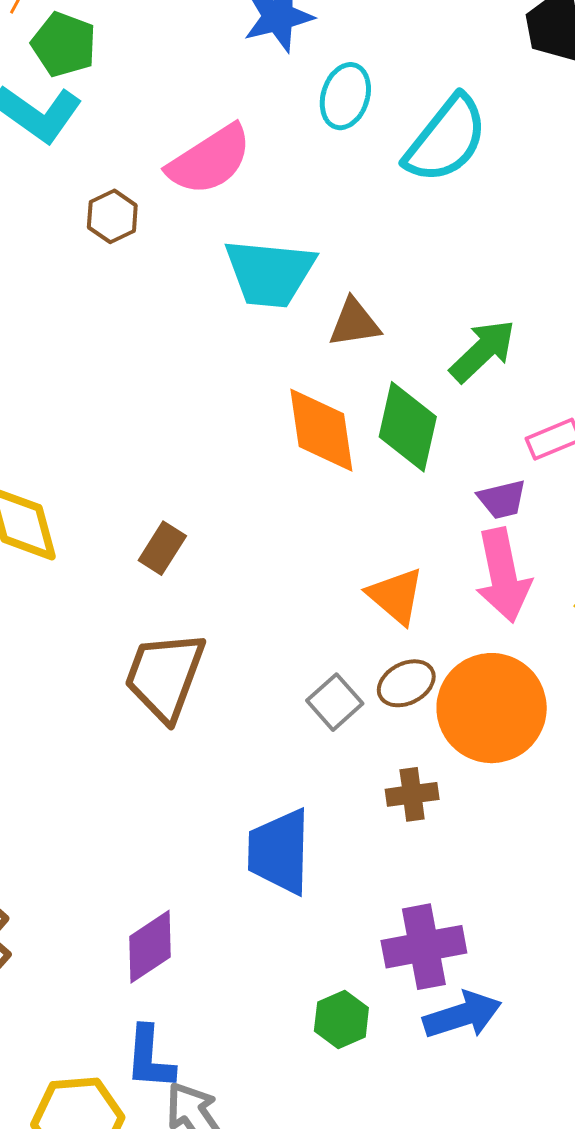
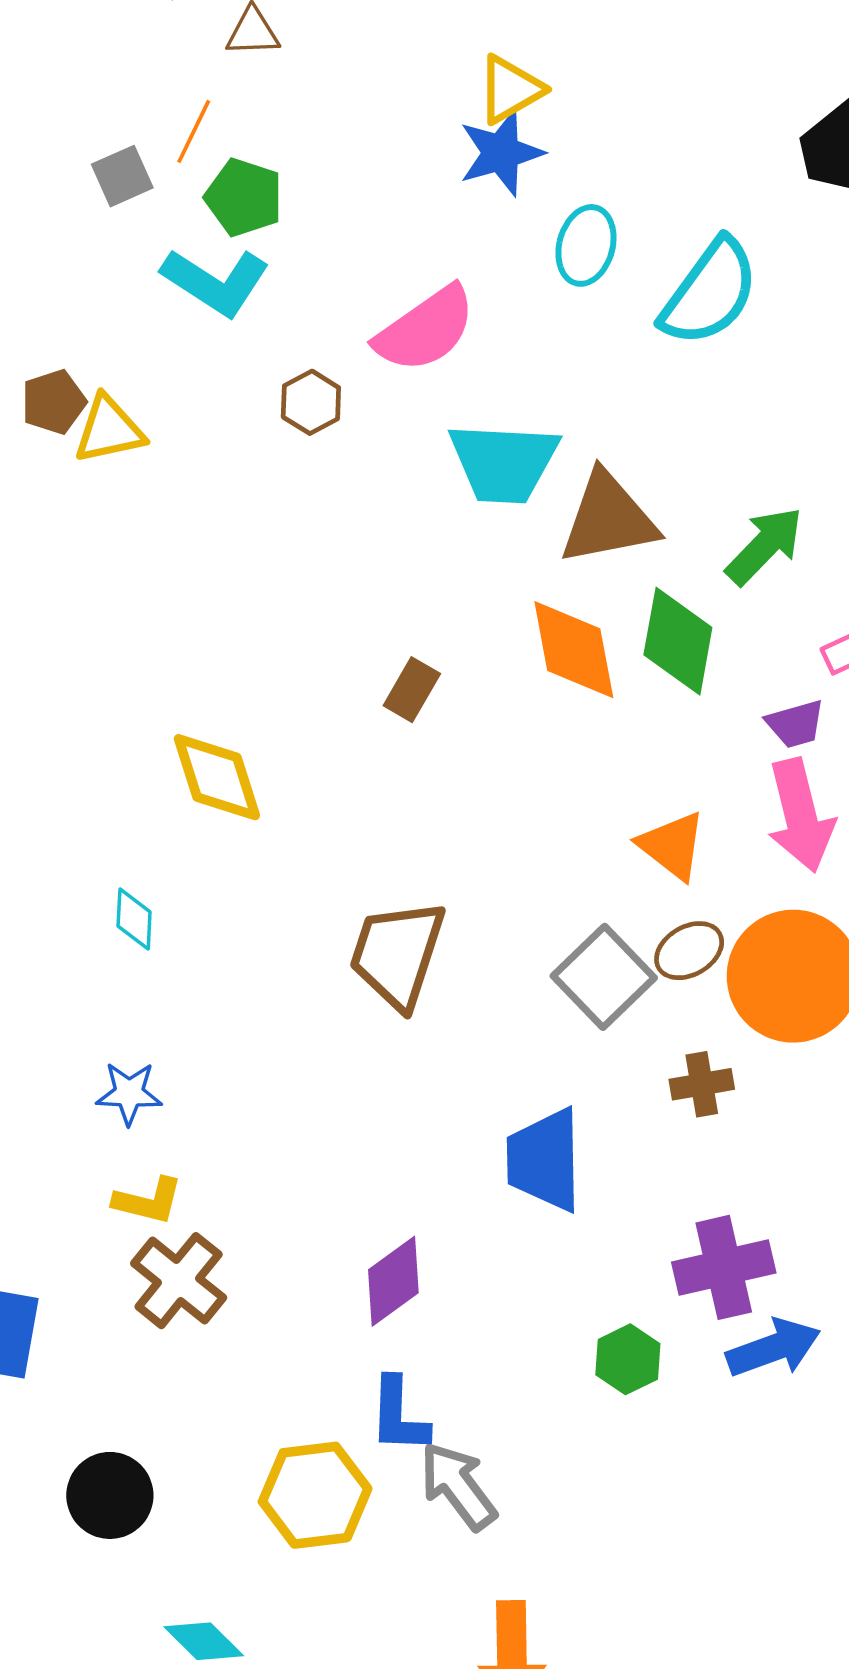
brown triangle: (354, 323) -> (608, 519), size x1.6
brown rectangle: (162, 548) -> (412, 690), moved
gray square: (335, 702) -> (604, 977), size x1.5

